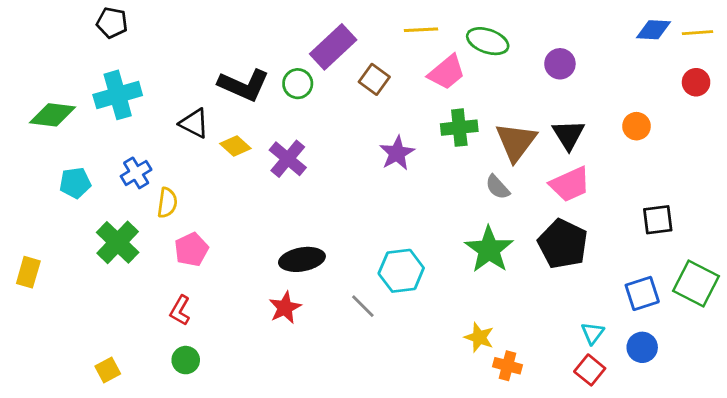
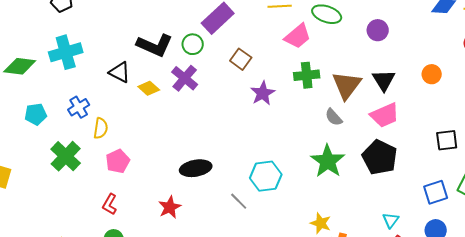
brown square: (374, 79) -> (241, 59), moved
purple cross: (288, 159) -> (185, 78), moved
red star: (285, 308) -> (170, 207), moved
cyan triangle: (593, 333) -> (391, 220), moved

